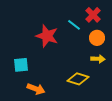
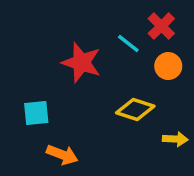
yellow arrow: (98, 59) -> (175, 139), moved
yellow diamond: (78, 79) -> (135, 110), moved

